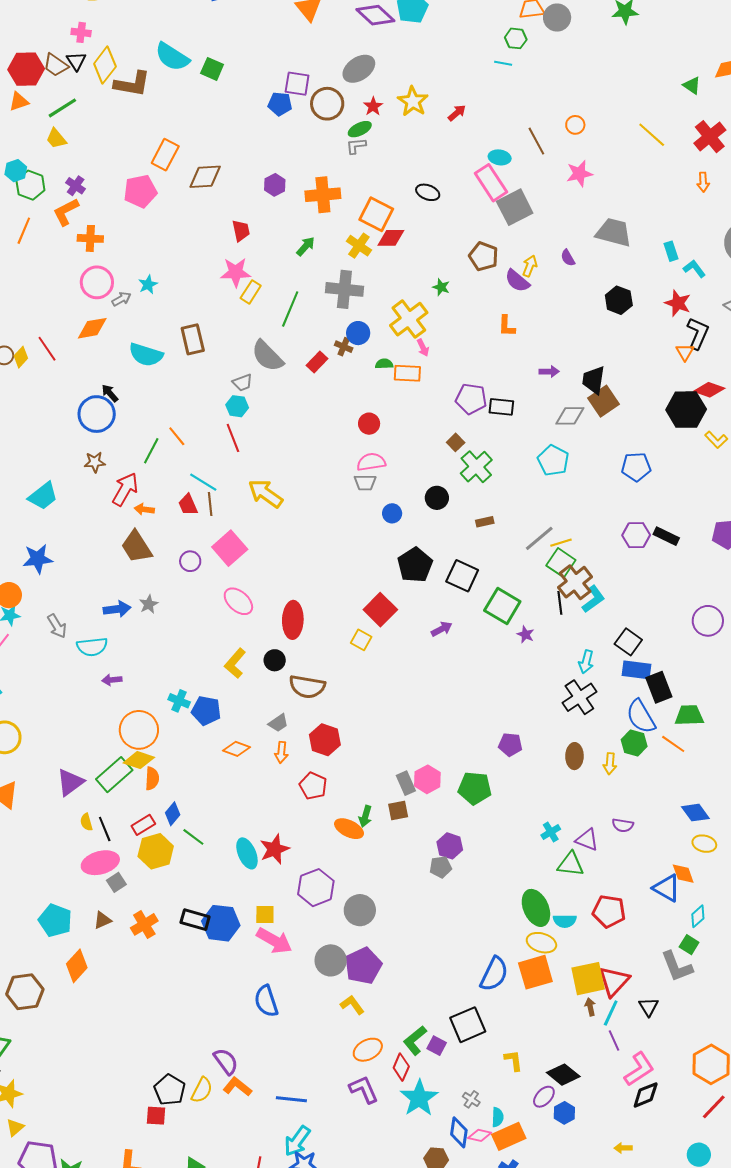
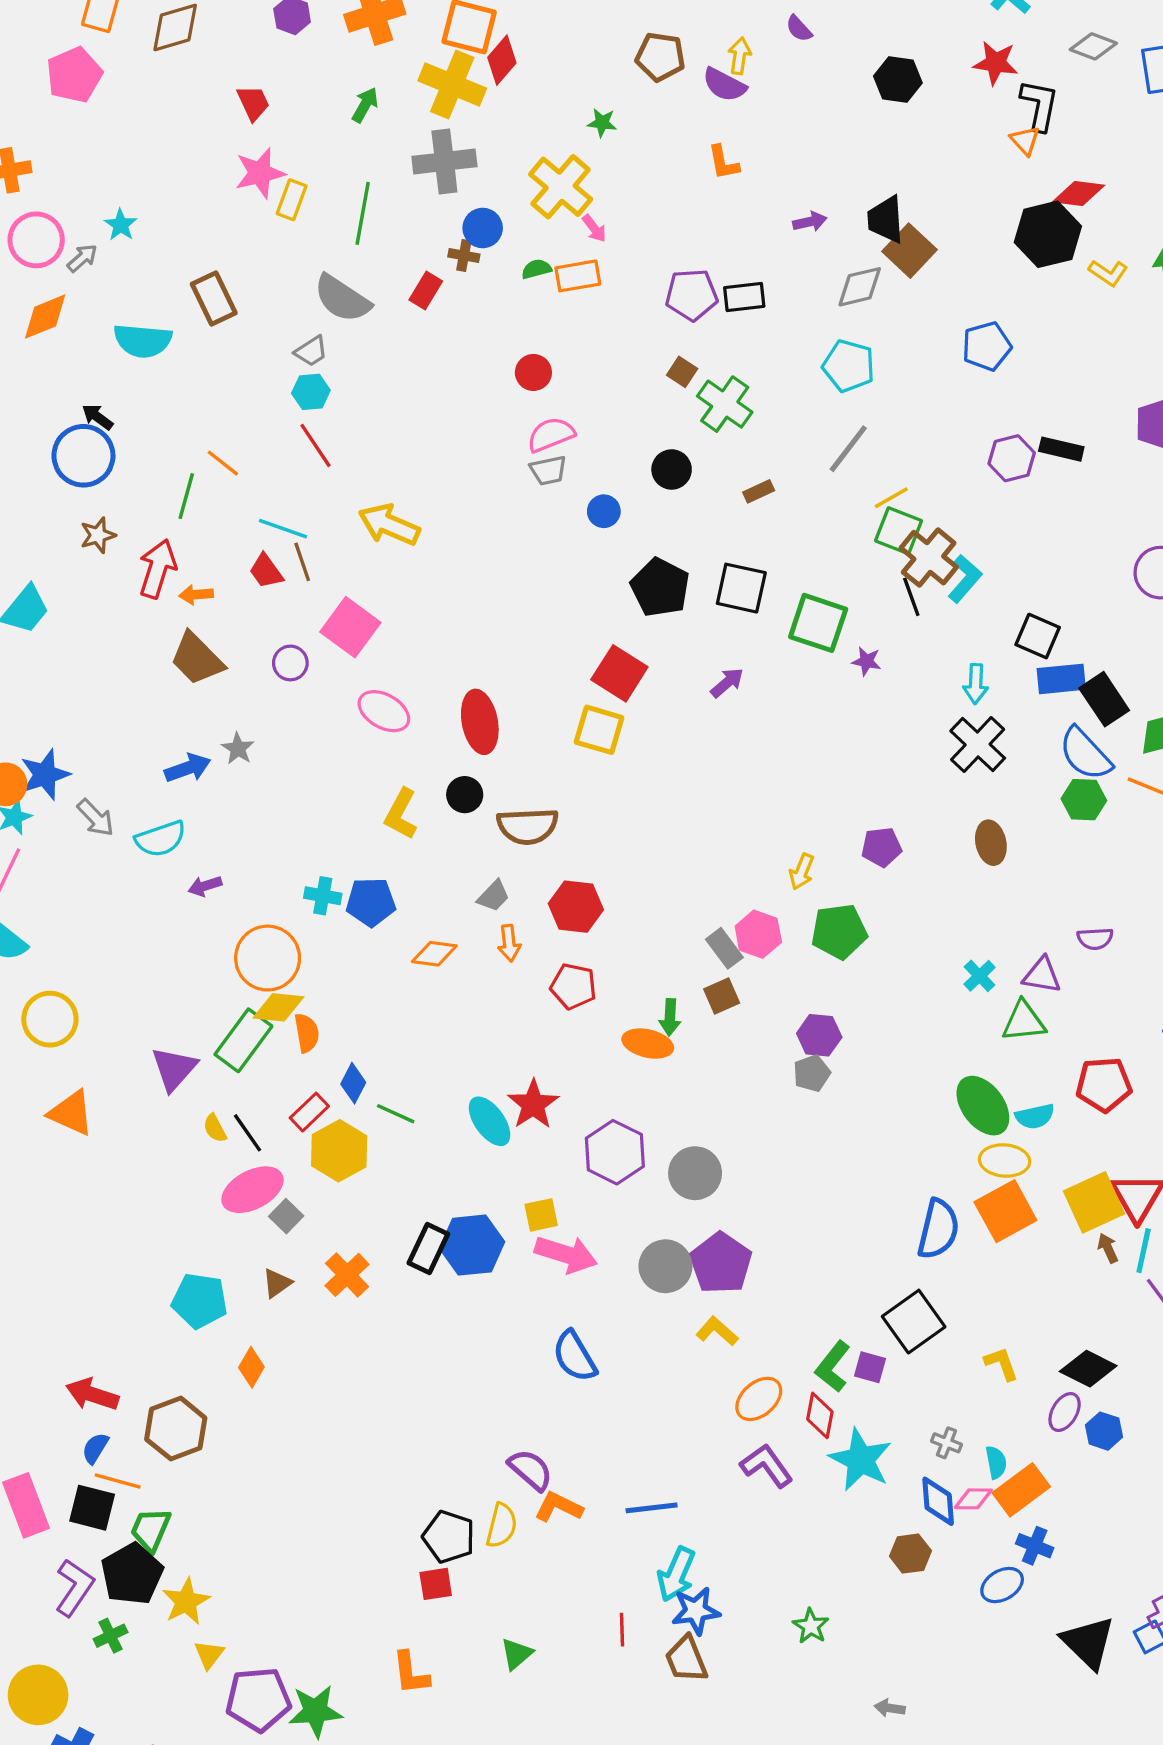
red diamond: (391, 238) -> (502, 60), turned -36
yellow cross: (359, 246) -> (452, 85), size x1.5
gray line: (539, 538) -> (848, 449), moved
blue star: (38, 559) -> (45, 775), moved
yellow square: (361, 640) -> (599, 730), size x1.4
yellow arrow: (610, 764) -> (802, 872), moved, turned 30
black rectangle: (195, 920) -> (428, 1248), turned -68
orange diamond: (77, 966) -> (251, 1367), size x0.7

